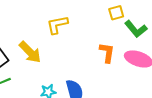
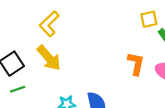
yellow L-shape: (57, 25) -> (49, 24), moved, turned -35

